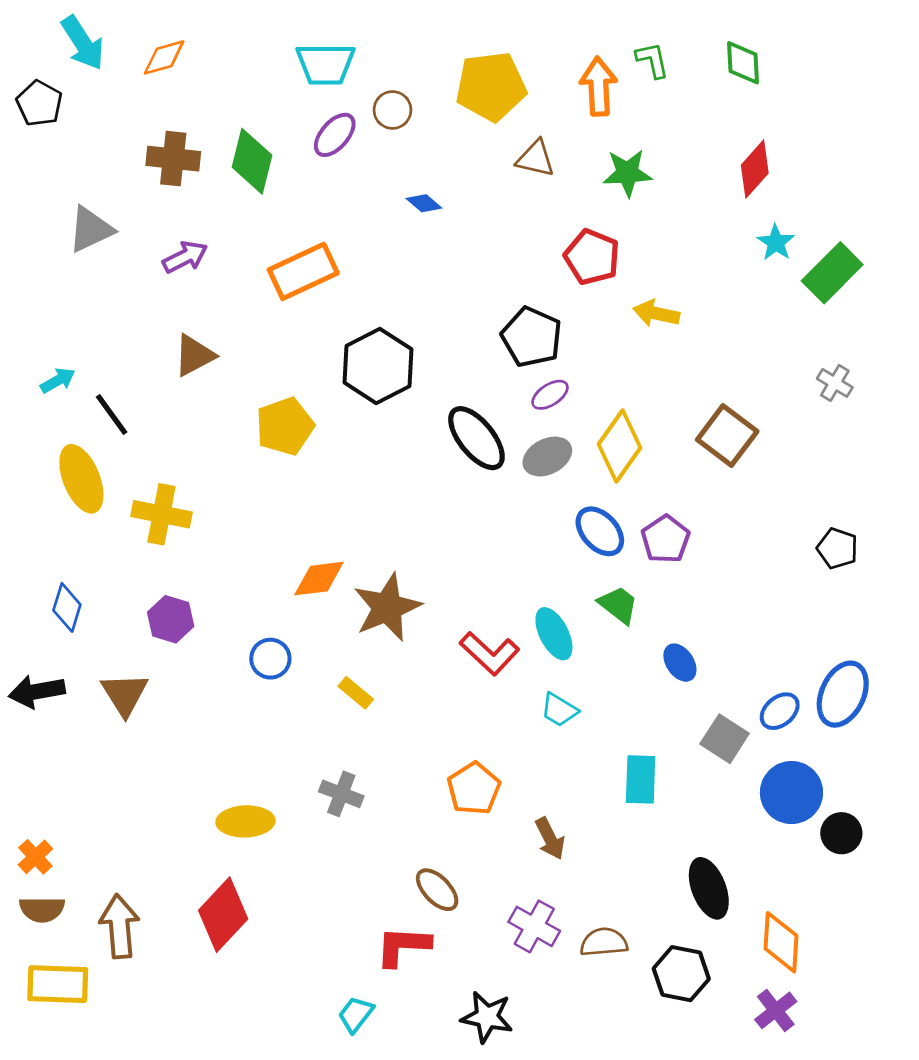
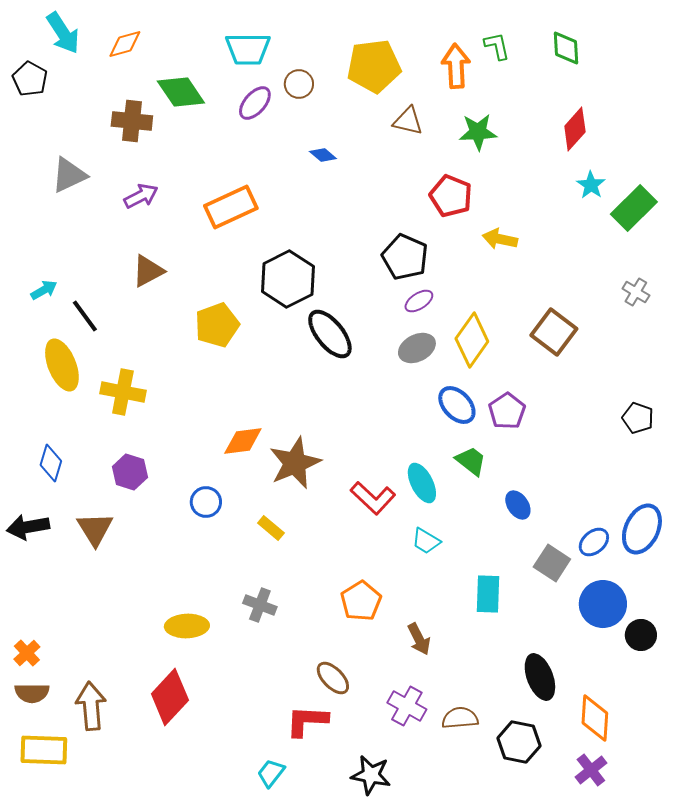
green diamond: (252, 161) -> (181, 92), moved, turned -48
black ellipse: (476, 438) -> (330, 334), moved

